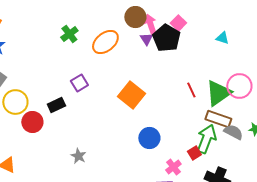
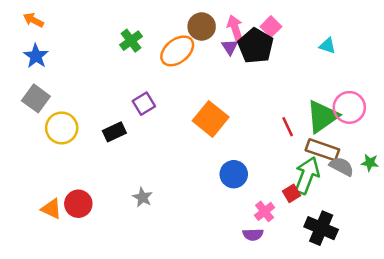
brown circle: (135, 17) -> (202, 27), moved
red line: (191, 90) -> (288, 127), moved
red circle: (32, 122) -> (78, 204), moved

